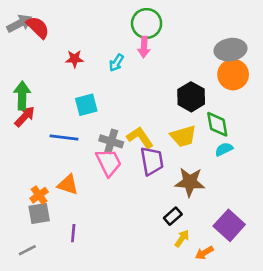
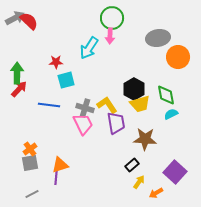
gray ellipse: (230, 50) -> (158, 38), moved
red star: (74, 59) -> (56, 62), moved
cyan arrow: (116, 63) -> (89, 48), size x1.6
black hexagon: (191, 97) -> (134, 89), moved
orange triangle: (68, 185) -> (60, 165), moved, turned -36
gray line: (27, 250) -> (32, 194), moved

